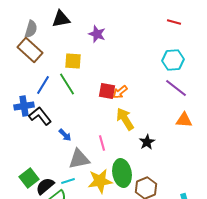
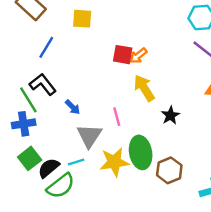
green line: (67, 84) -> (28, 100), moved
blue cross: (24, 106) -> (24, 124), moved
gray triangle: (79, 159) -> (89, 136), turned -45

